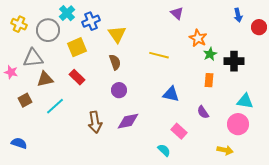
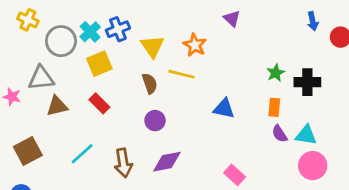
cyan cross: (67, 13) -> (90, 32), moved
yellow cross: (19, 24) -> (28, 20), moved
orange star: (198, 38) -> (195, 45), moved
yellow line: (159, 55) -> (182, 74), moved
blue triangle: (171, 94) -> (224, 109), moved
brown square: (25, 100) -> (28, 151), moved, size x1.5
cyan triangle: (245, 101) -> (306, 135), moved
cyan line: (55, 106) -> (82, 154), moved
purple semicircle: (203, 112) -> (280, 134), moved

